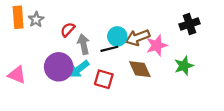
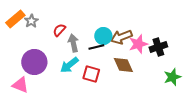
orange rectangle: (18, 17) -> (15, 19), turned 54
black cross: (189, 24) -> (158, 47), moved
green star: (184, 66) -> (172, 77), moved
purple circle: (59, 67) -> (34, 62), moved
pink triangle: (17, 75) -> (20, 85), moved

